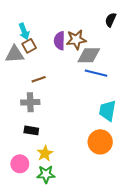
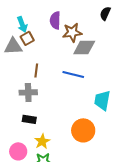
purple semicircle: (59, 41) -> (55, 20), moved
blue line: (96, 73) -> (73, 74), moved
brown line: (39, 79) -> (36, 70), turned -64
orange circle: (100, 142) -> (83, 130), moved

